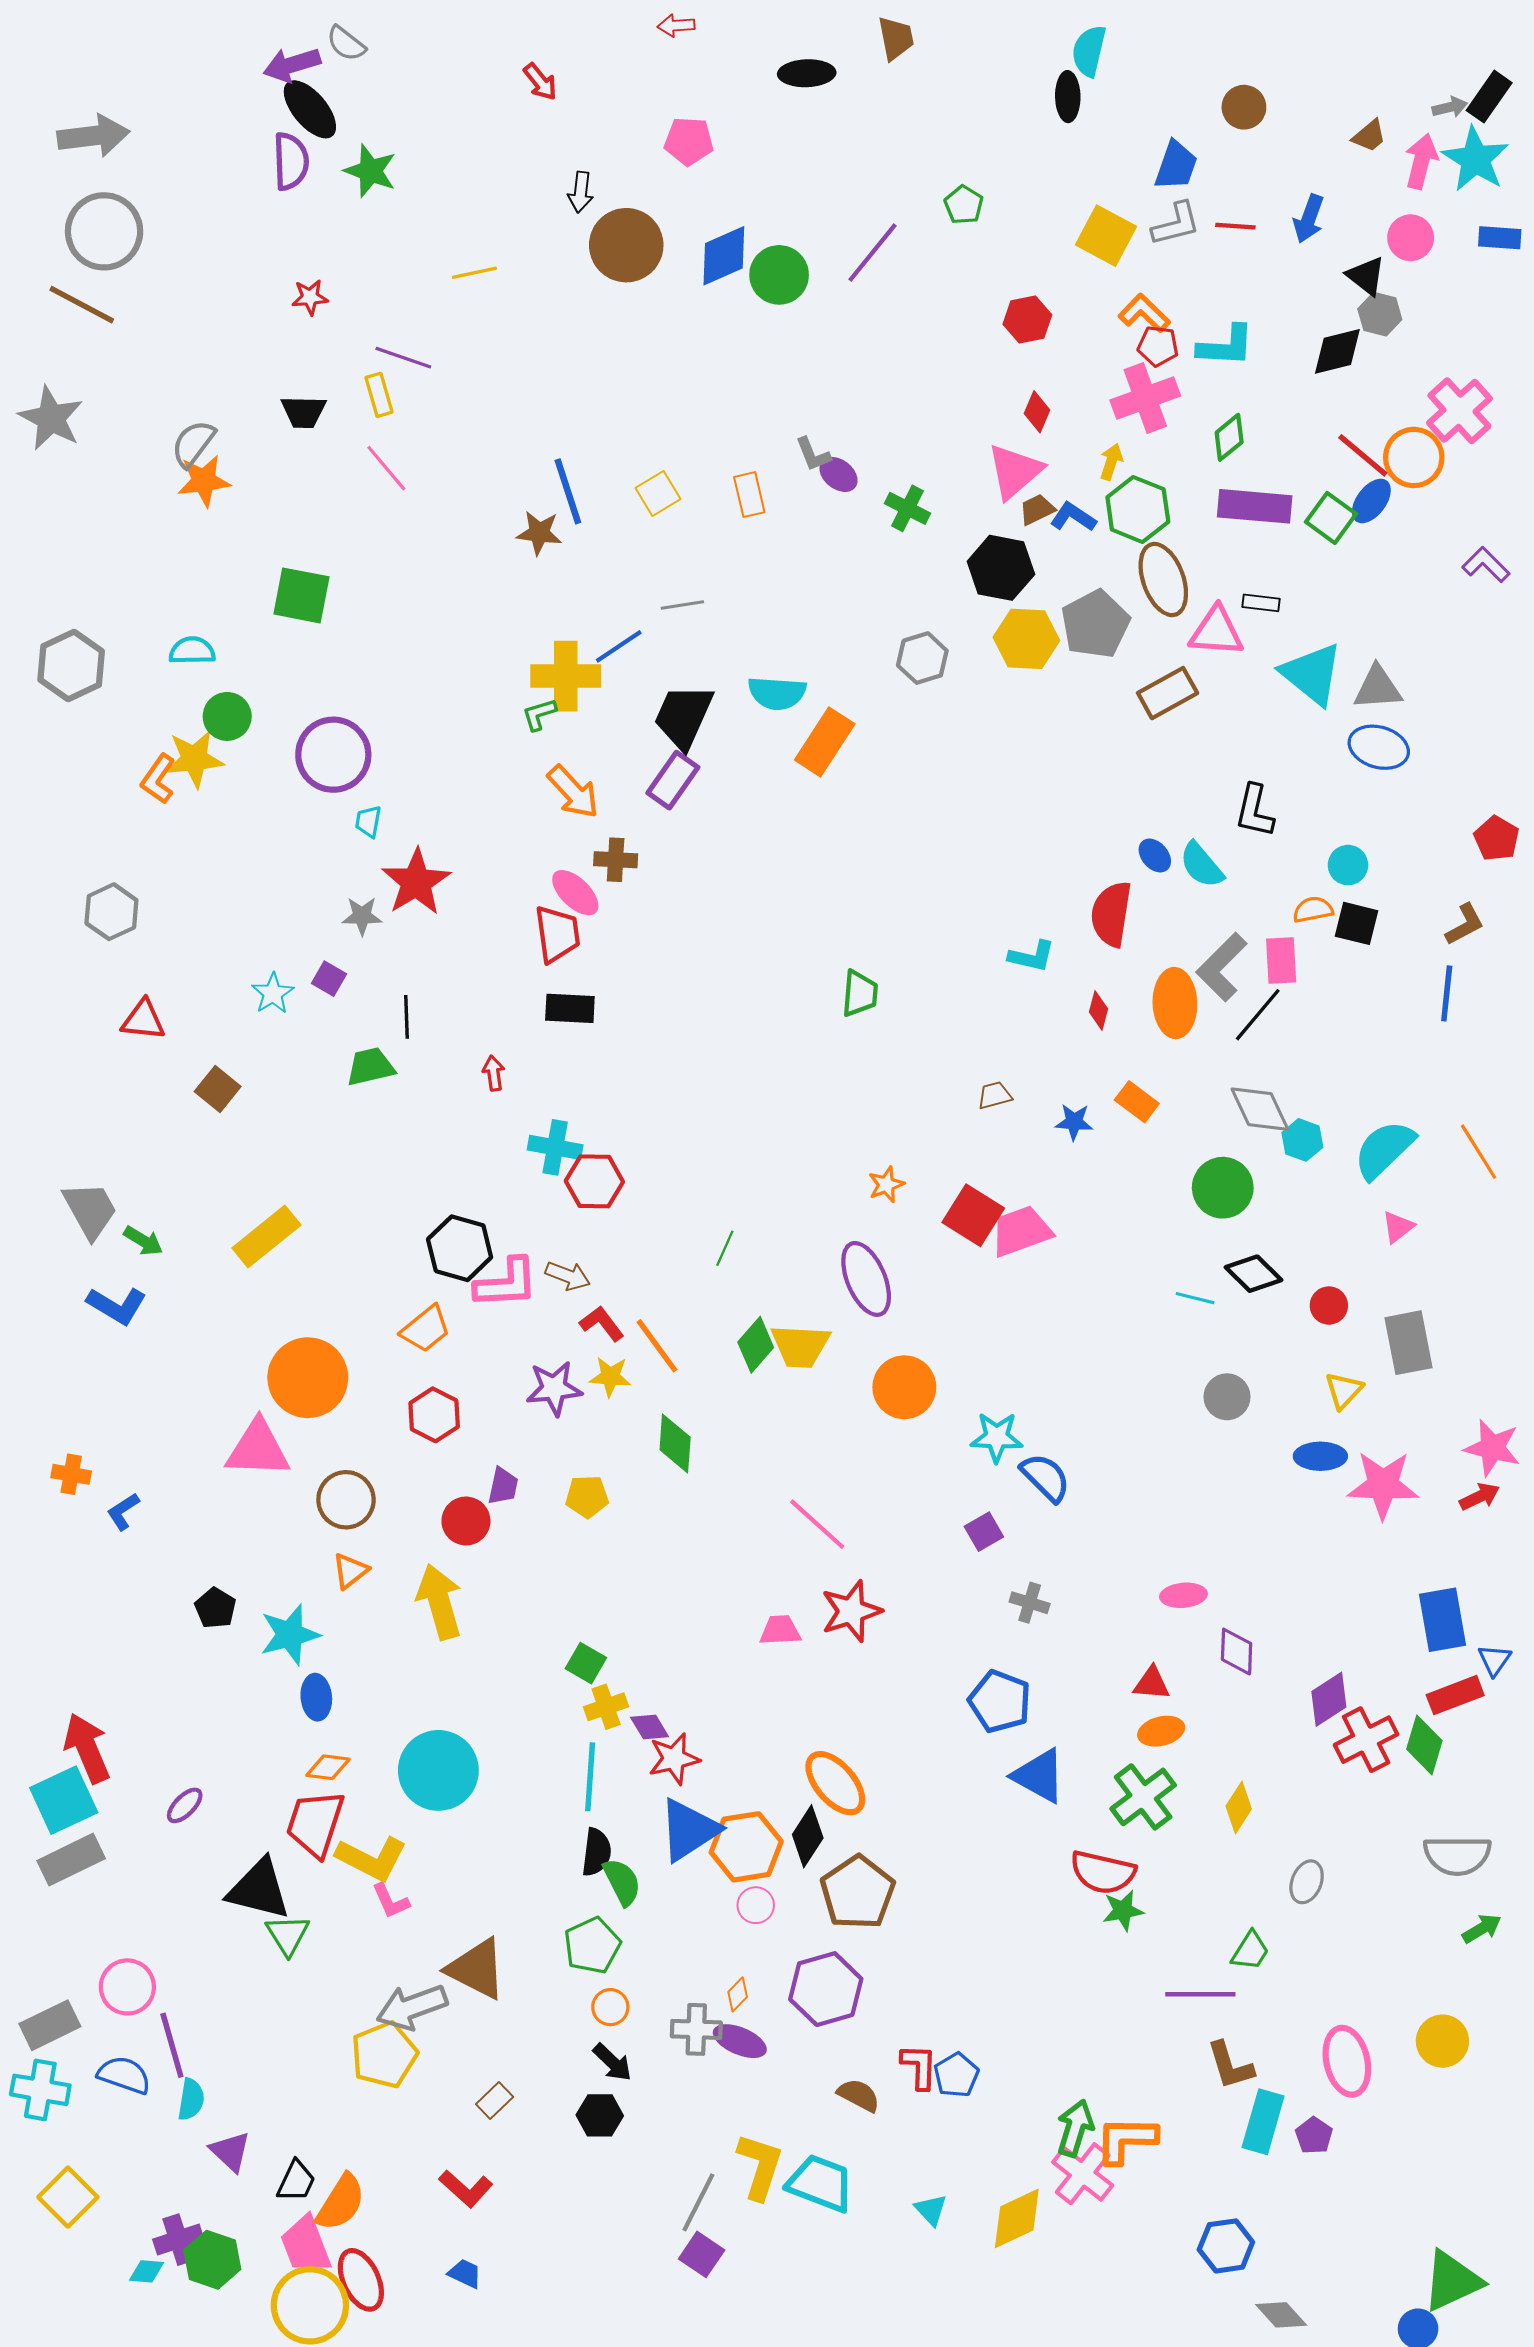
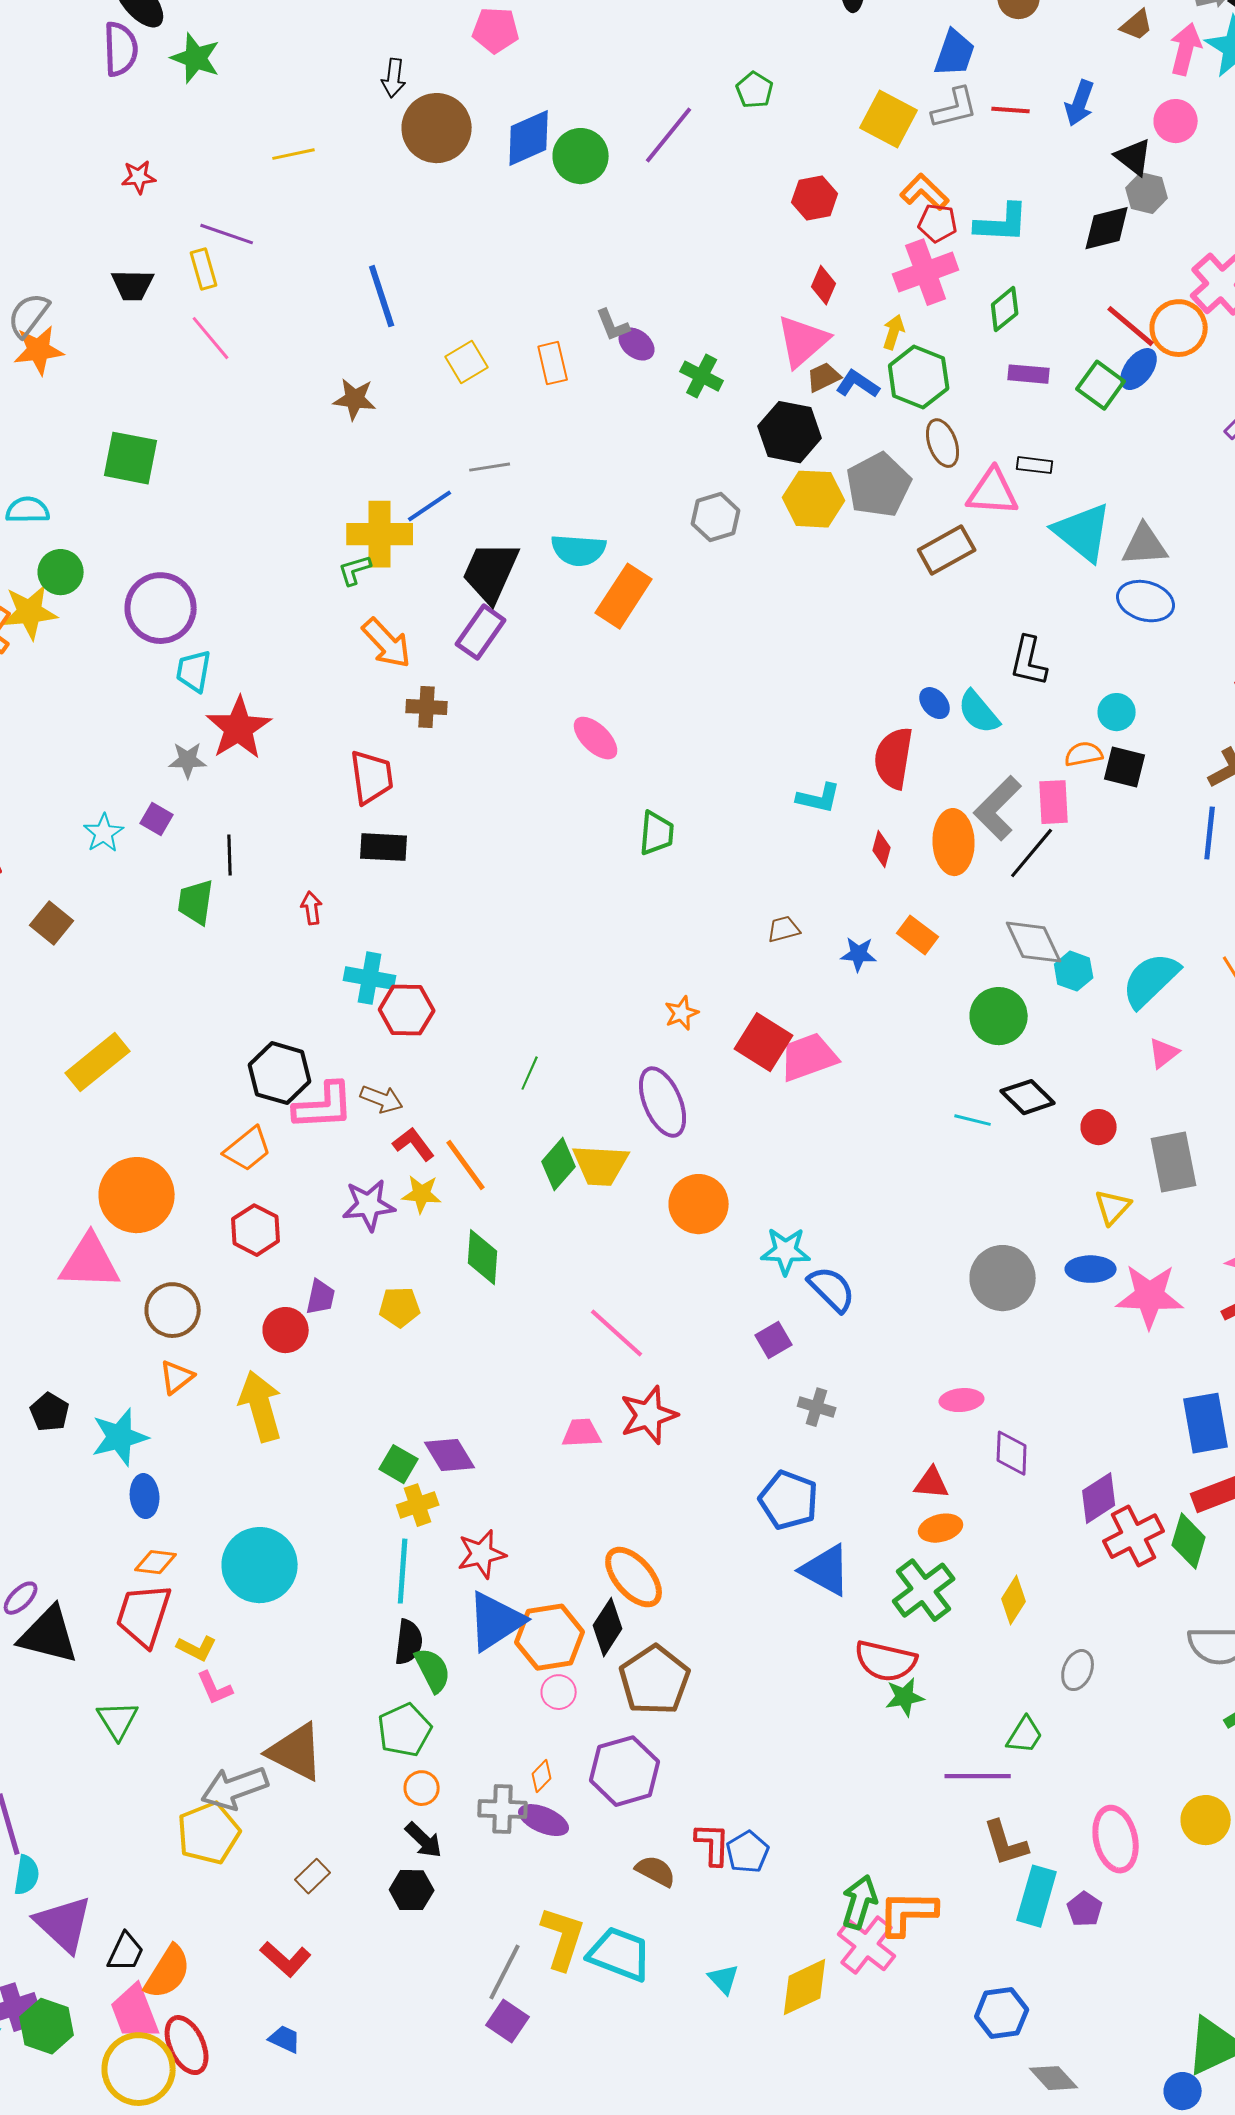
blue line: (568, 491) -> (382, 296), moved
purple rectangle: (1255, 506) -> (1029, 374), size x0.6
brown ellipse: (1163, 580) -> (943, 443), size x0.7
cyan trapezoid: (368, 822) -> (194, 671), size x1.4
pink ellipse: (575, 893) -> (596, 738), moved
green trapezoid: (370, 1067) -> (196, 902), turned -69
gray circle: (1227, 1397) -> (1003, 1278), moved, size x1.5
purple diamond: (650, 1727) -> (450, 1455), moved, size x1.4
yellow L-shape: (371, 1859) -> (197, 1648), size x0.6
black triangle: (259, 1889) -> (49, 1635), moved
purple triangle: (230, 2151) -> (64, 1924), size x1.5

